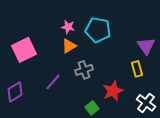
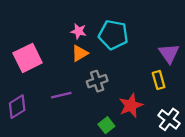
purple line: (53, 82) -> (61, 95), turned 36

